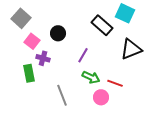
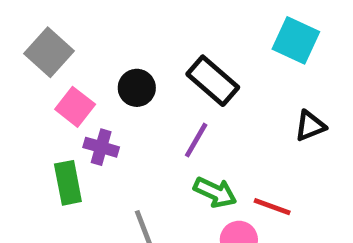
black rectangle: (102, 25) -> (213, 81), moved
black triangle: (131, 49) -> (310, 126), size x0.6

